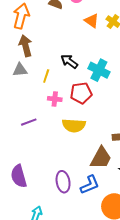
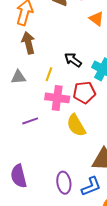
gray triangle: (20, 70) -> (18, 77), moved
pink cross: (55, 99) -> (57, 98), size x1.6
yellow semicircle: (74, 125) -> (76, 125), turned 55

